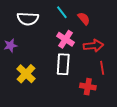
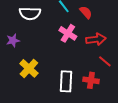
white rectangle: (63, 64) -> (66, 81), moved
red line: (102, 68) -> (105, 61), turned -40

